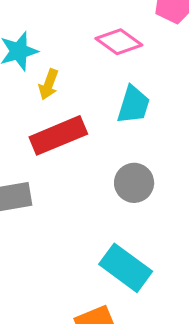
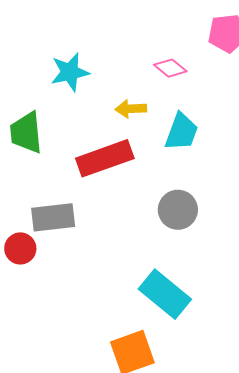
pink diamond: (119, 42) -> (170, 68), size x0.7
yellow arrow: (49, 84) -> (131, 109), moved, turned 64

